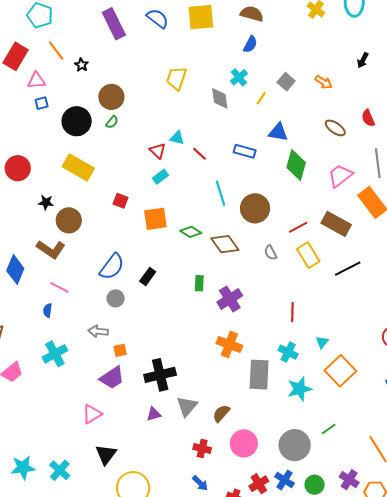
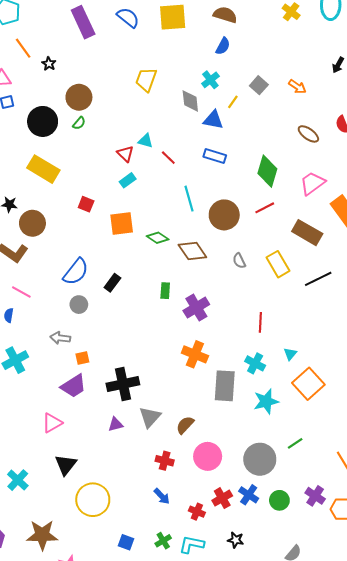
blue triangle: (278, 132) -> (213, 120), moved
red line: (298, 227) -> (265, 208), moved

